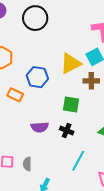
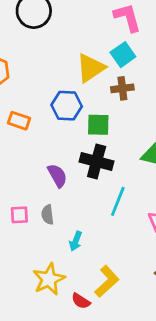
blue hexagon: (37, 77) -> (67, 106), moved
purple semicircle: (40, 127) -> (57, 176), moved, turned -108
black cross: (67, 130) -> (97, 161), size x1.6

